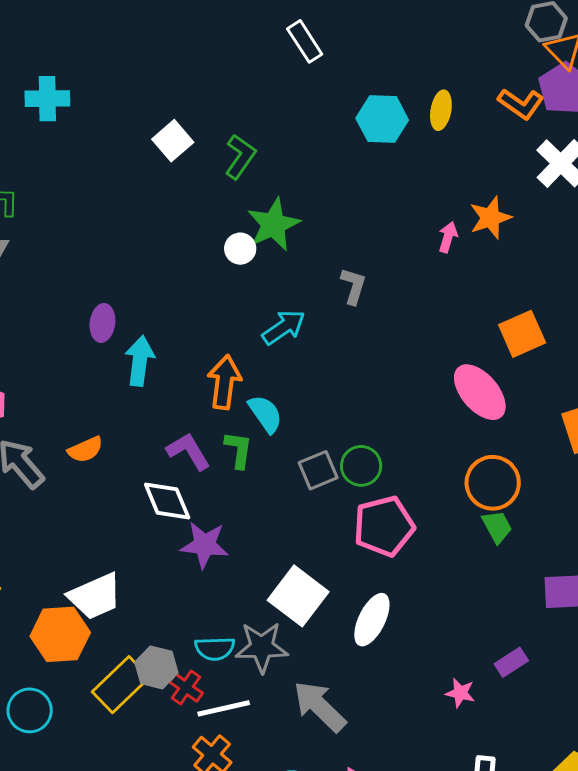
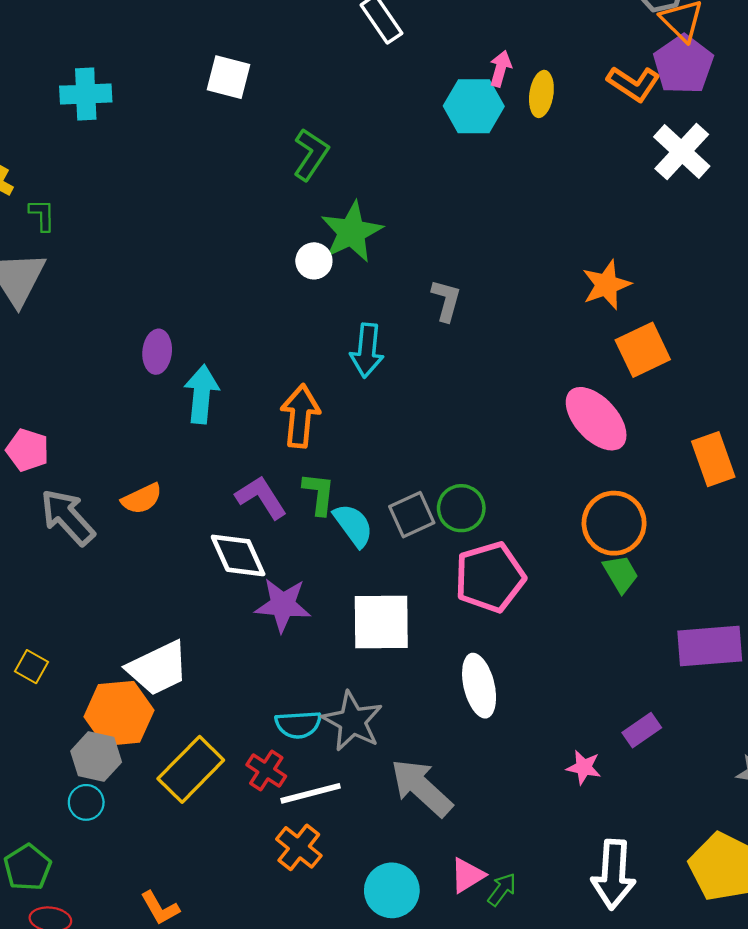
white square: (173, 141) -> (228, 77), moved, turned -33
orange star: (490, 218) -> (606, 285), moved
pink arrow: (448, 237) -> (500, 69), moved
cyan arrow: (284, 327) -> (367, 350), turned 132
cyan semicircle: (265, 414) -> (353, 525), moved
white square: (298, 596) -> (381, 622), moved, turned -36
white ellipse: (372, 620) -> (479, 686), turned -38
gray star: (262, 647) -> (353, 721), turned 30
gray hexagon: (156, 667) -> (96, 757), moved
cyan circle: (30, 710) -> (86, 802), size x0.7

